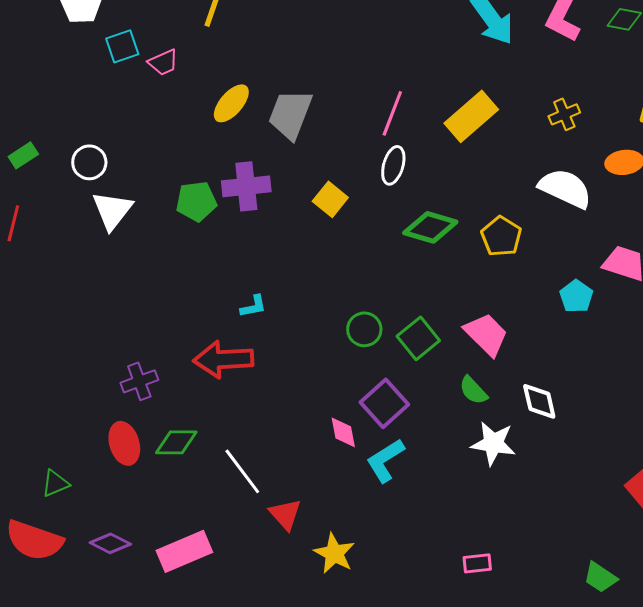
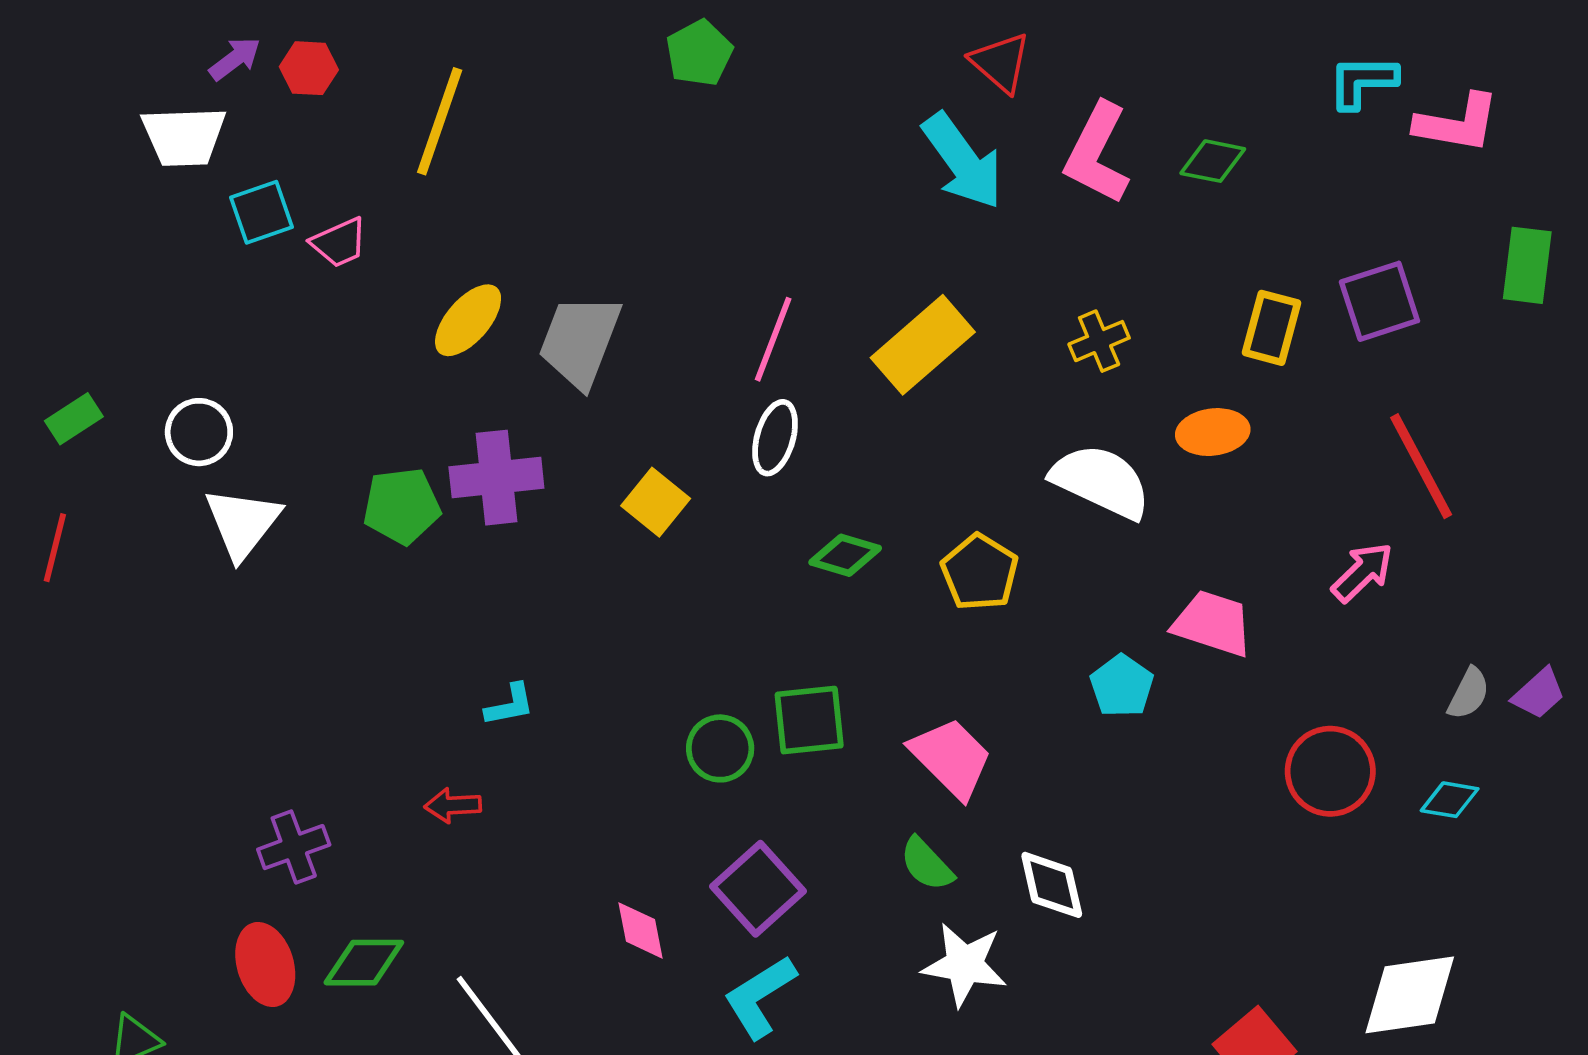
green diamond: (430, 227) -> (845, 555), size x0.7
green square: (418, 338) -> (809, 720), moved, turned 33
red arrow: (223, 359) -> (453, 805), size x0.5
pink diamond: (343, 432) -> (640, 930), moved

